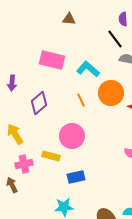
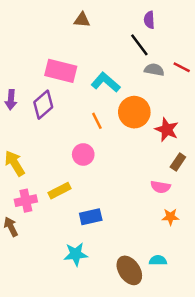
purple diamond: (39, 103) -> (43, 105), moved
pink circle: (72, 136) -> (83, 154), moved, size x0.7
yellow rectangle: (51, 156) -> (60, 191), turned -42

